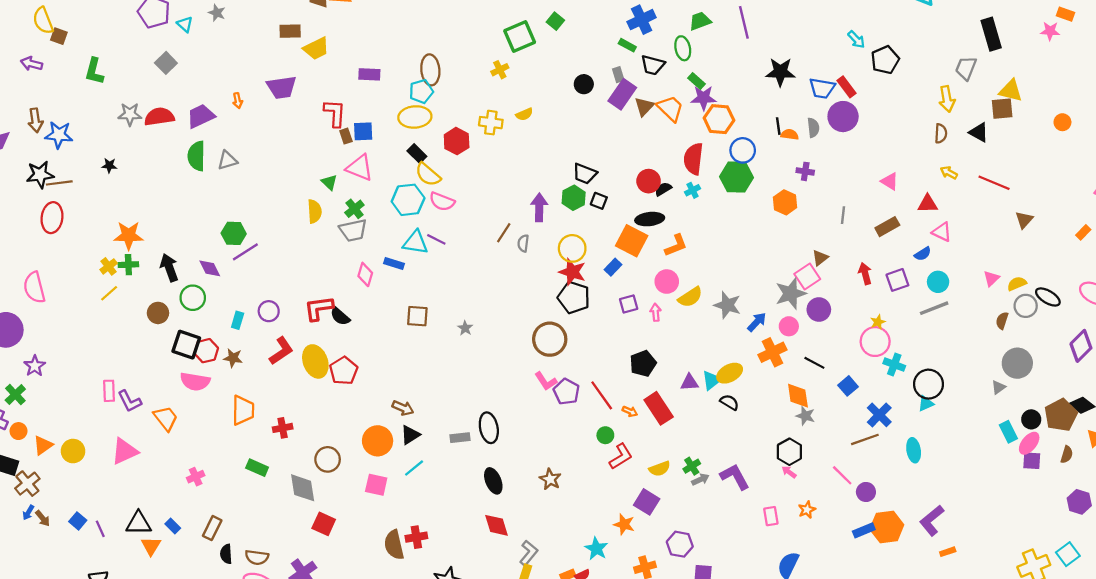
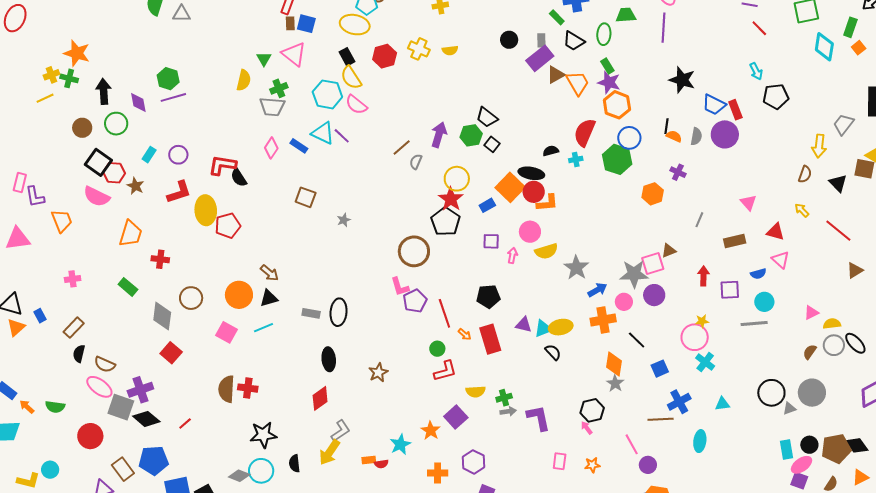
red circle: (649, 181) -> (534, 192), moved
black circle: (928, 384) -> (771, 393), moved
red diamond: (496, 525) -> (320, 398), turned 55

